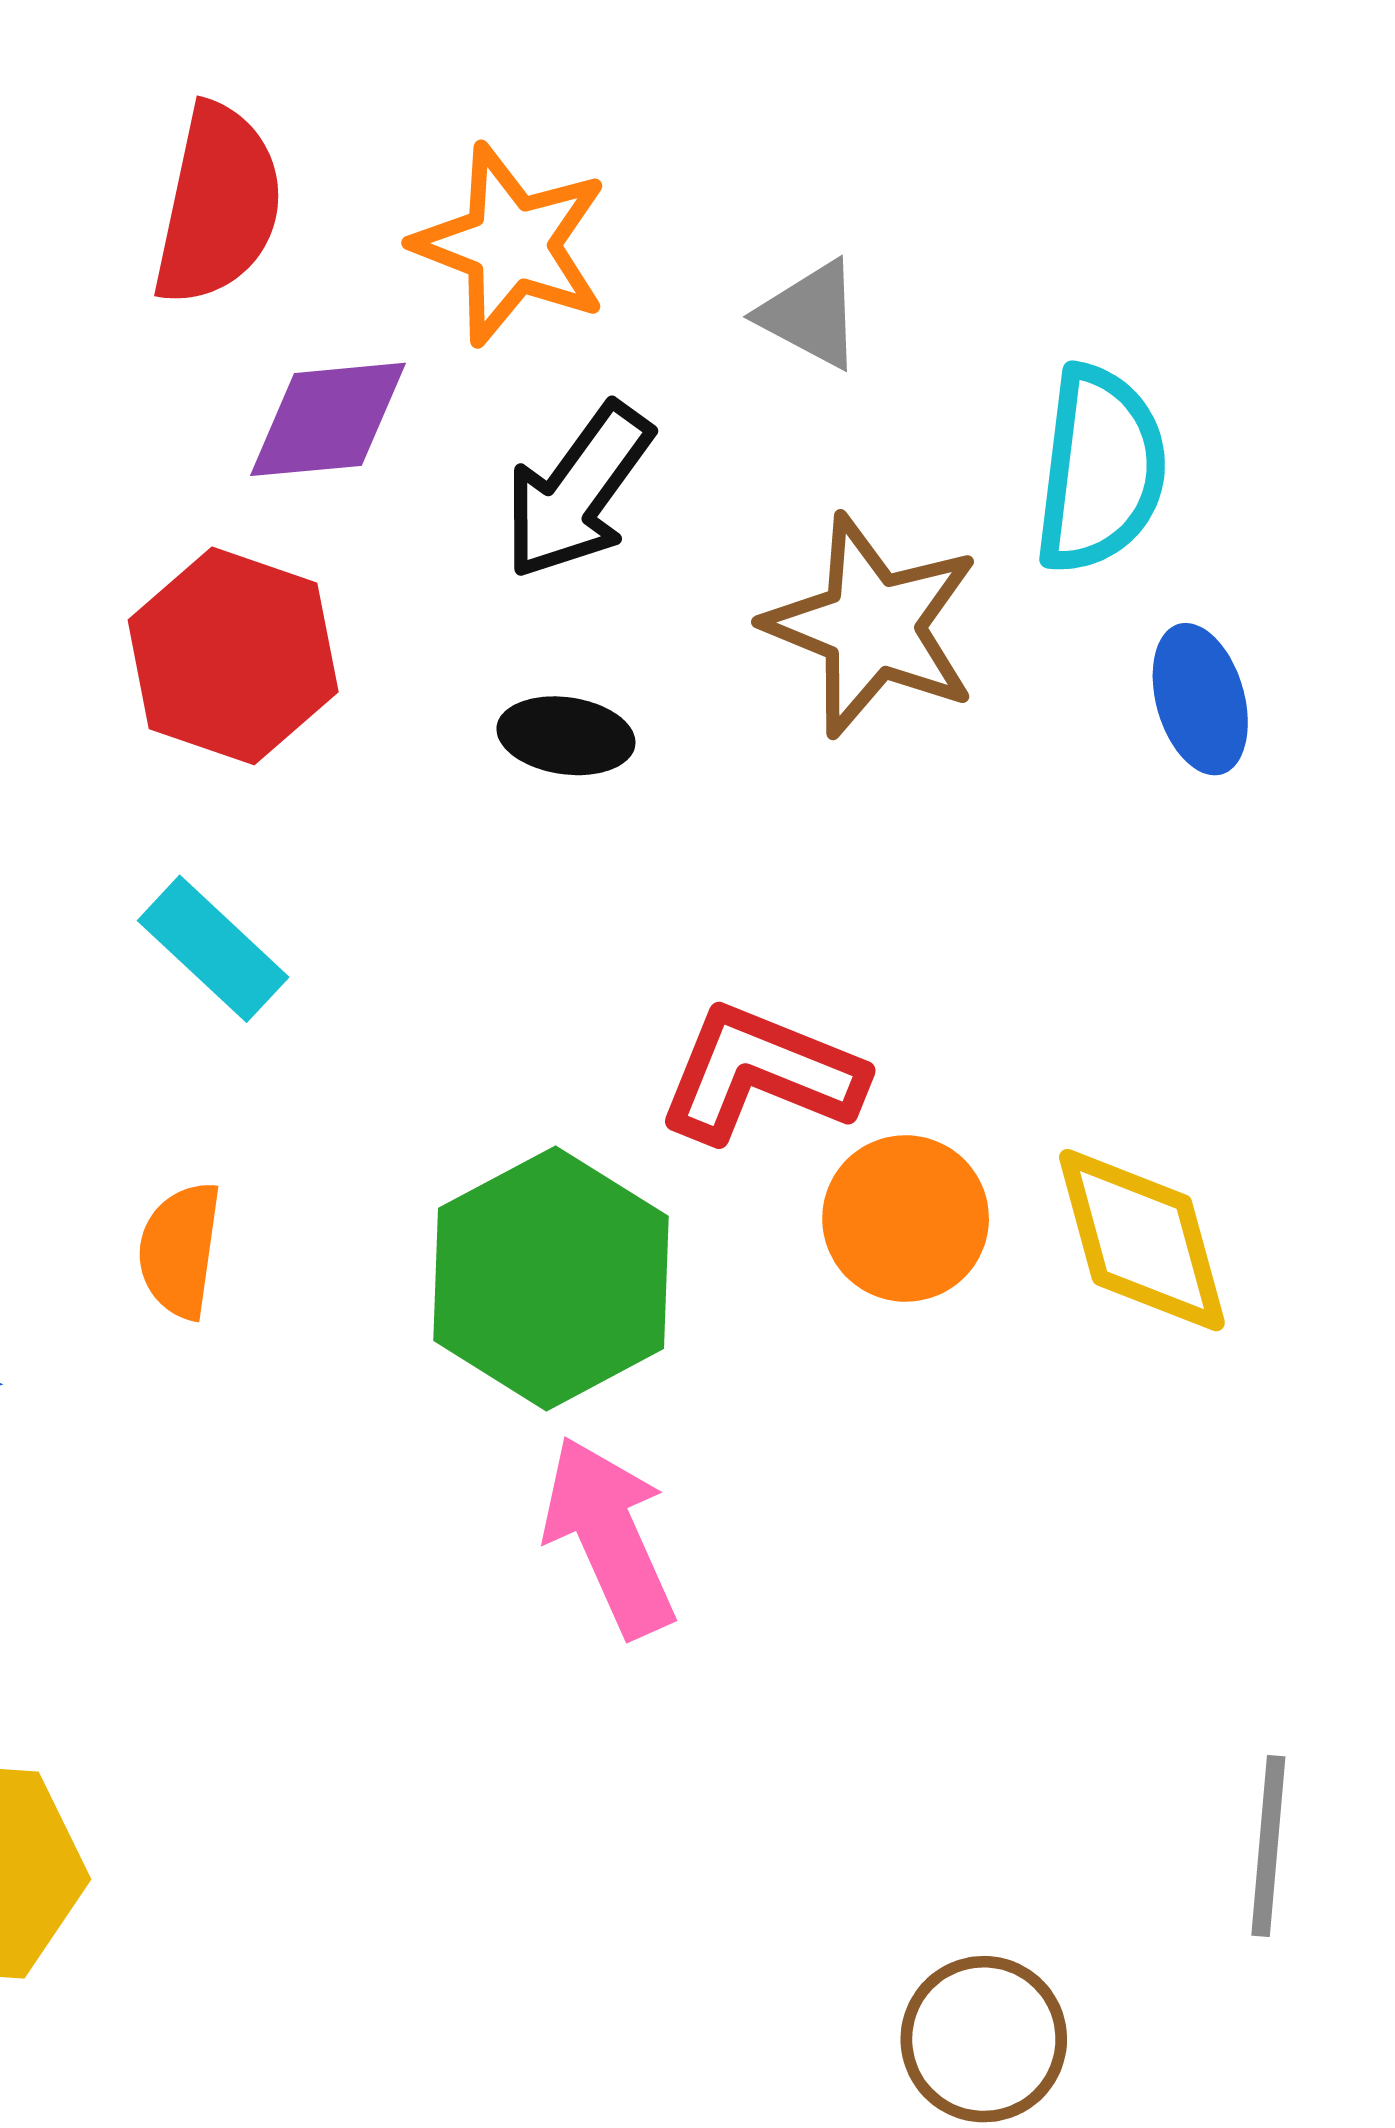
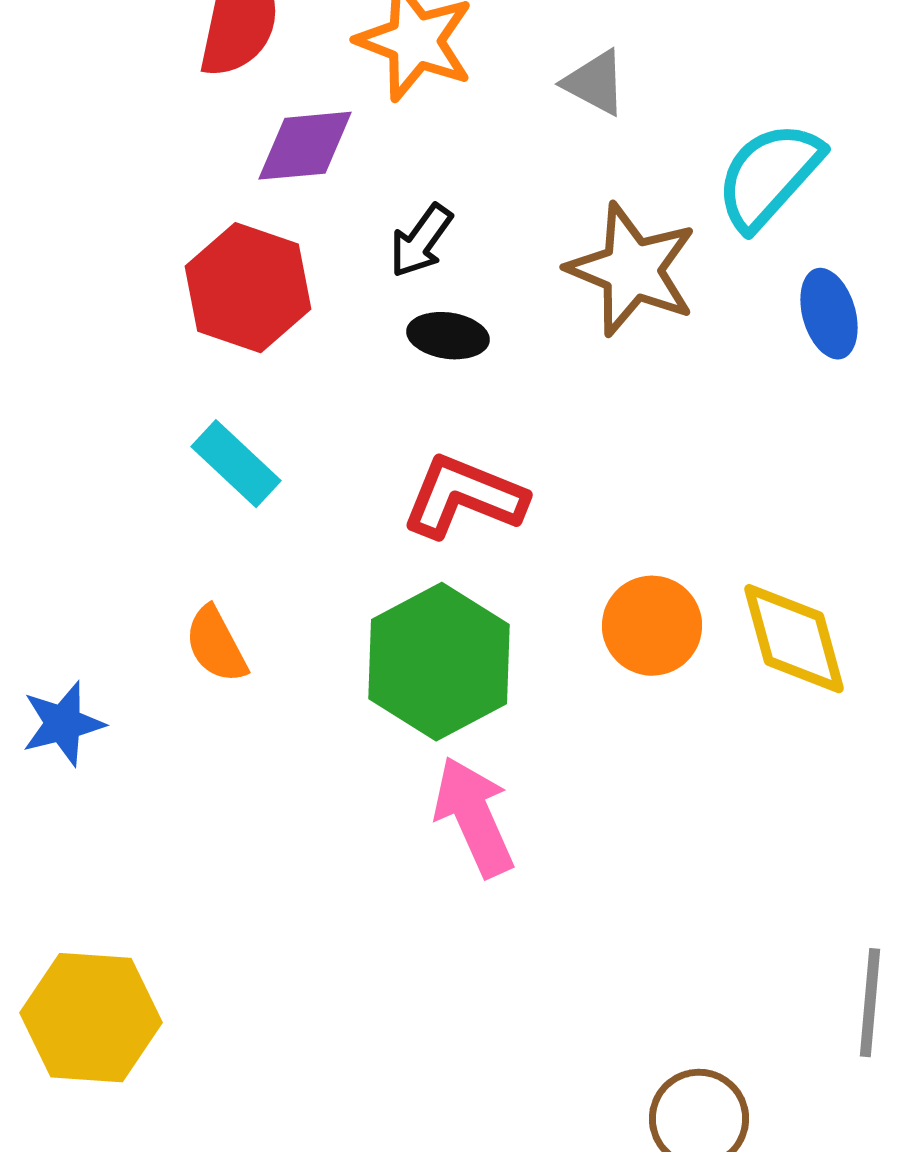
cyan semicircle: (1100, 469) -> (769, 176), turned -145
black arrow: (578, 491) -> (421, 241), moved, size x0.7
red L-shape: (761, 1074) -> (464, 497), moved
orange semicircle: (180, 1250) -> (216, 645), turned -36

